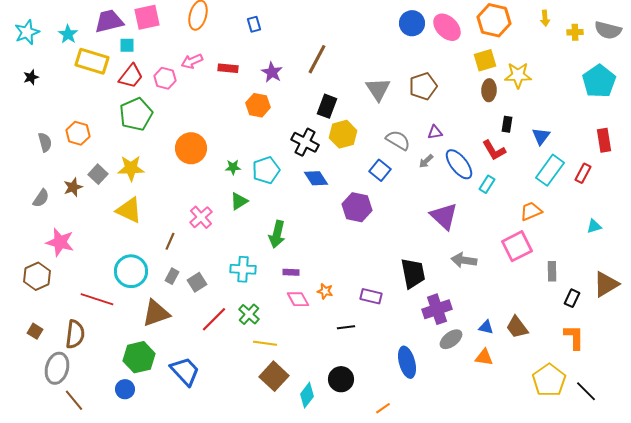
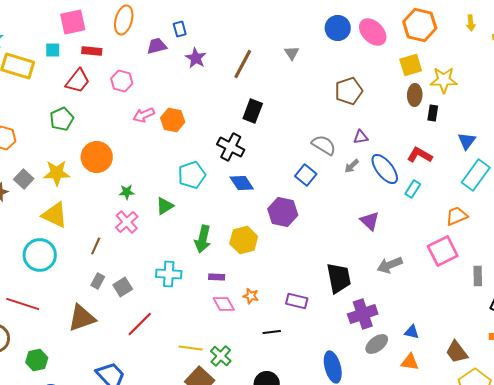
purple trapezoid: (109, 21) -> (157, 46), moved, size x0.7
pink arrow: (192, 61) -> (144, 115), moved
red rectangle: (228, 68) -> (92, 51), moved
purple star: (272, 72) -> (196, 58), moved
red trapezoid: (131, 76) -> (78, 81), moved
pink hexagon: (165, 78) -> (122, 81), moved
gray triangle: (378, 89) -> (292, 53), moved, size x0.6
orange hexagon: (258, 105) -> (173, 120), moved
green pentagon: (136, 114) -> (62, 119), size x0.7
black rectangle: (507, 124) -> (433, 113), moved
yellow hexagon: (343, 134) -> (244, 240), moved
orange circle: (191, 148) -> (97, 157), moved
red L-shape: (494, 150) -> (420, 155), turned 150
green star: (233, 167) -> (127, 192), moved
purple triangle: (444, 216) -> (370, 221), size x0.7
gray arrow: (464, 260) -> (390, 265), turned -30
cyan circle: (131, 271) -> (40, 255), moved
green cross: (249, 314) -> (221, 356), moved
brown trapezoid: (517, 327) -> (457, 352), moved
green hexagon: (139, 357) -> (37, 360), moved, size x0.7

